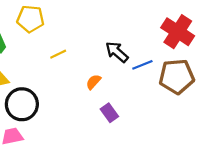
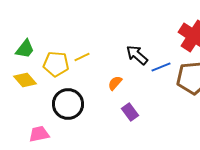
yellow pentagon: (30, 19) -> (56, 64), moved
black circle: (22, 104) -> (68, 104), moved

